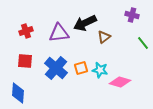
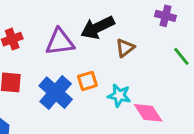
orange square: (81, 68) -> (87, 81), moved
pink diamond: (120, 82) -> (148, 113), turned 40

